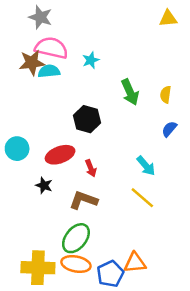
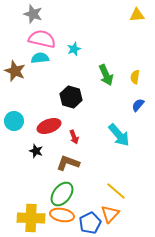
brown star: (32, 63) -> (15, 71), moved, turned 30
cyan arrow: (146, 166) -> (119, 135), size x1.4
yellow line: (142, 198) -> (116, 191), moved
orange triangle: (135, 263) -> (110, 214), turned -42

